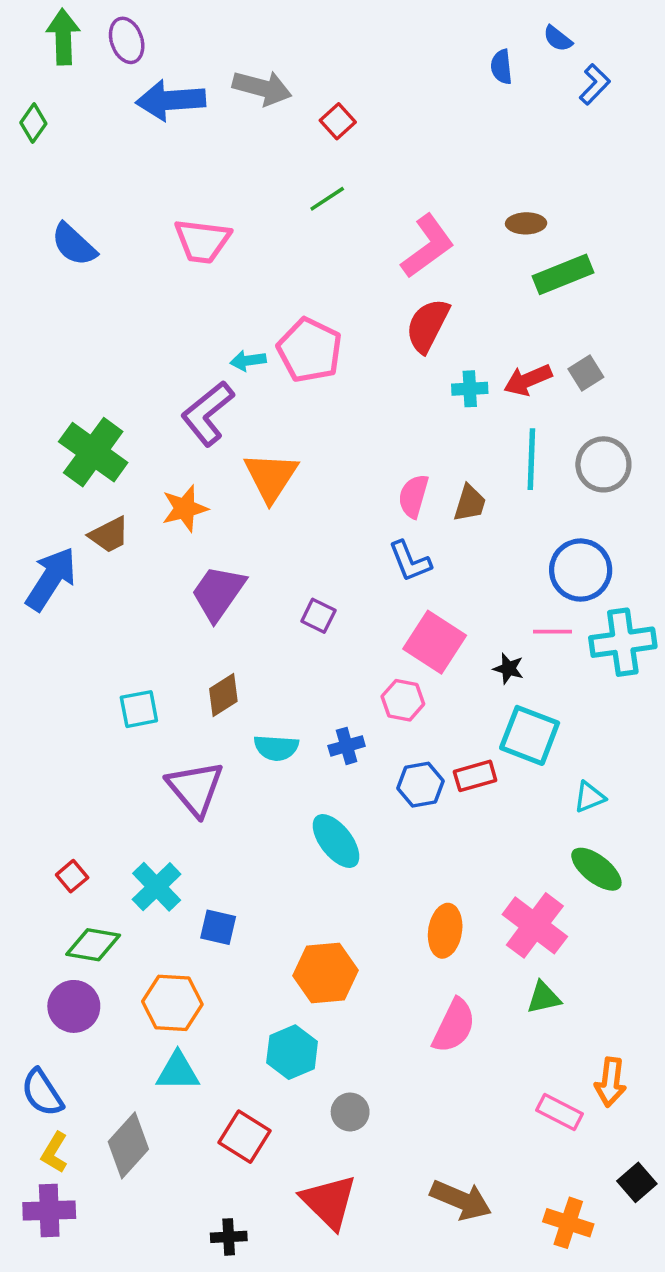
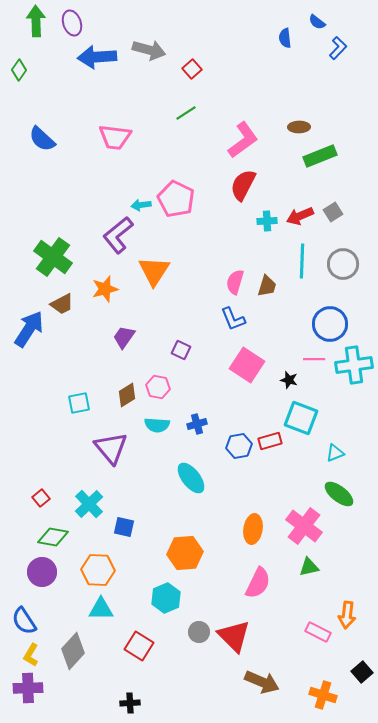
purple trapezoid: (218, 593) -> (124, 337), size x0.7
pink hexagon: (403, 700) -> (158, 387), moved
red triangle: (329, 1202) -> (234, 636), moved

